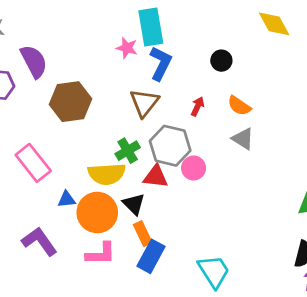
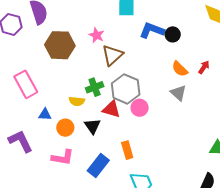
pink star: (127, 48) -> (97, 35), moved
blue L-shape: (161, 63) -> (152, 30), moved, turned -105
red arrow: (198, 106) -> (204, 67), moved
yellow semicircle: (107, 174) -> (77, 101), size x0.6
orange circle: (97, 213) -> (65, 128), size x0.6
orange rectangle: (143, 234) -> (127, 150), moved

